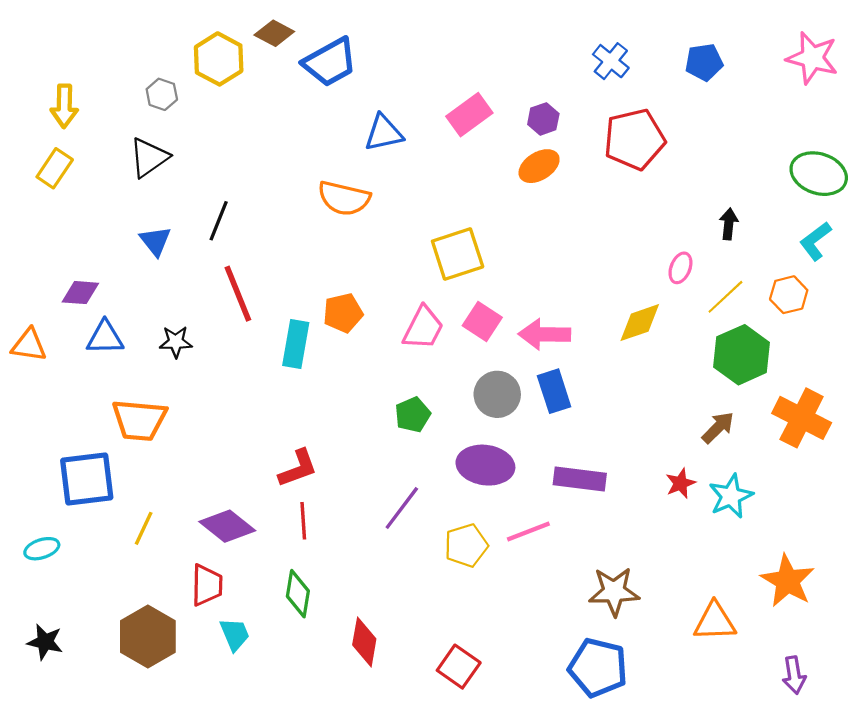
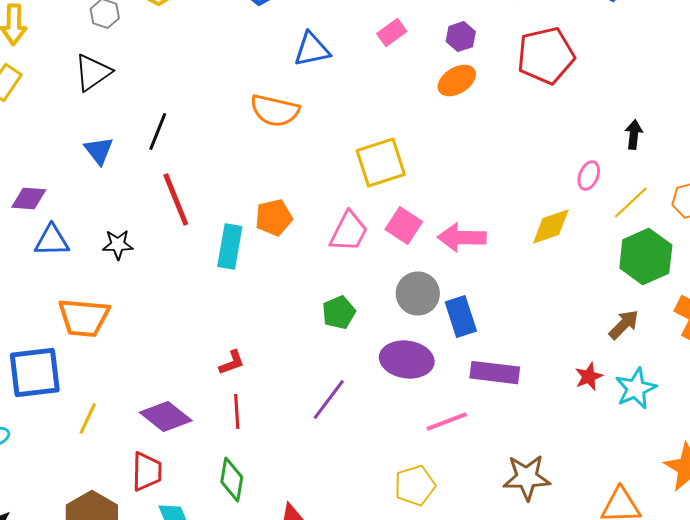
pink rectangle: (469, 115) -> (392, 33), size x0.7
blue rectangle: (554, 391) -> (461, 317), moved
red L-shape: (298, 468) -> (232, 363), size x0.7
yellow pentagon: (466, 545) -> (415, 486), moved

